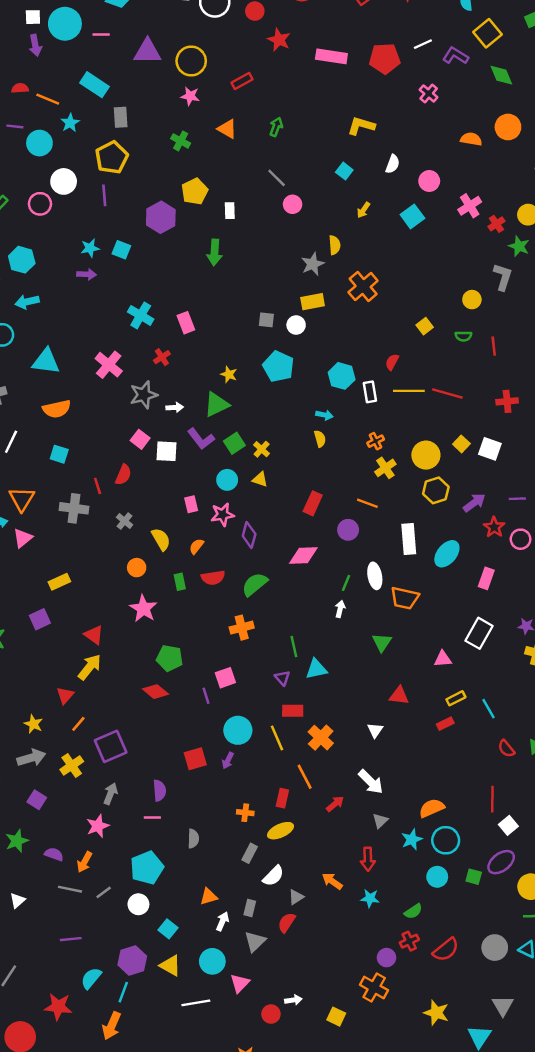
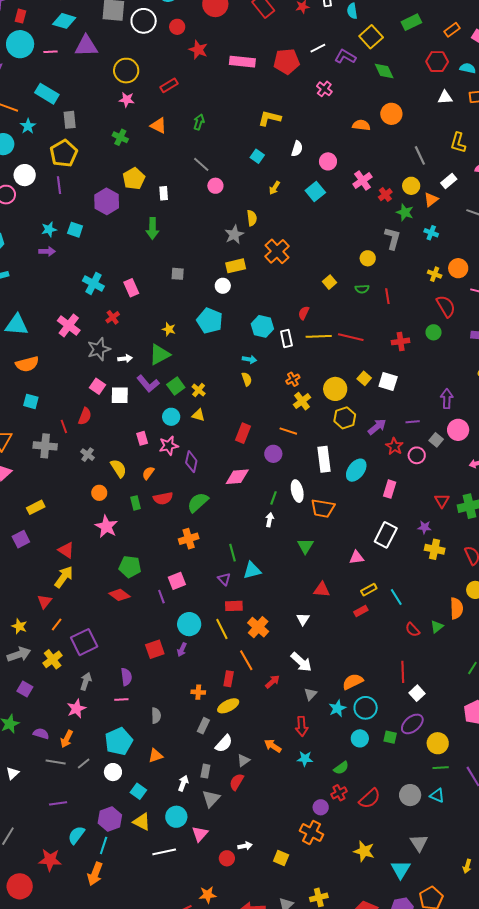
purple triangle: (147, 52) -> (86, 46), moved
gray square: (266, 320) -> (178, 274), moved
orange triangle: (209, 897) -> (156, 756), moved

